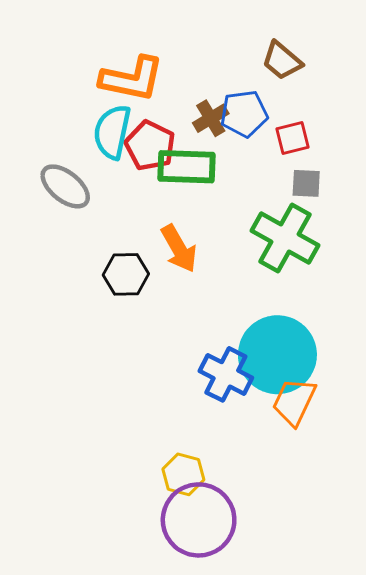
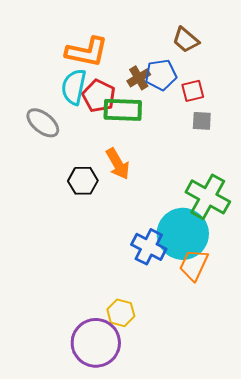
green cross: (285, 238) -> (208, 197), moved
purple circle: (199, 520) -> (96, 343), moved

